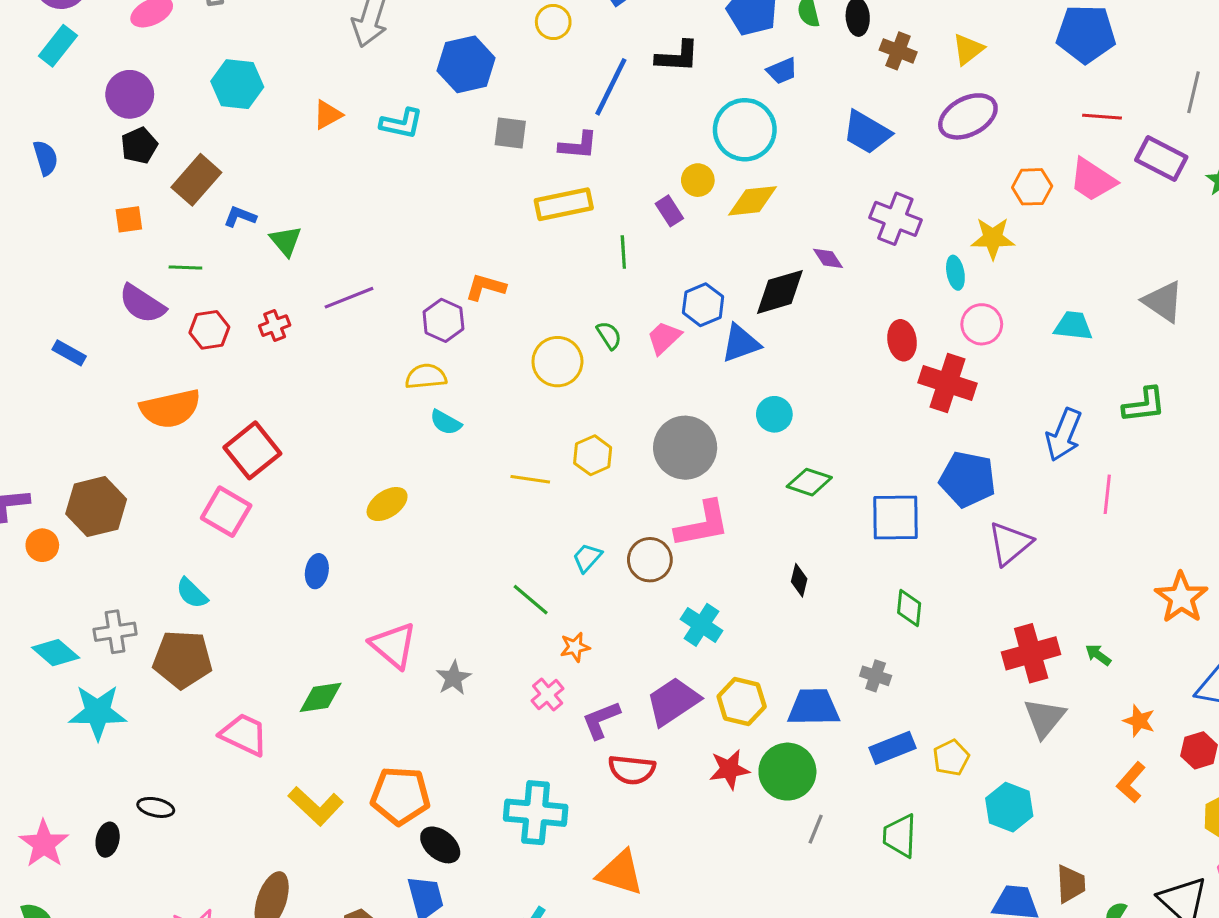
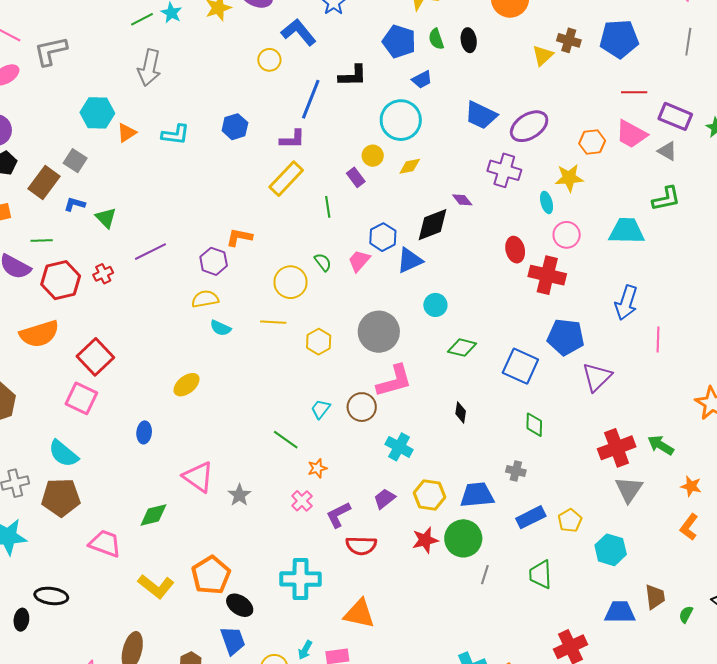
brown cross: (898, 51) -> (569, 40), moved
blue hexagon: (466, 64) -> (235, 127), moved, size x0.7
cyan hexagon: (237, 84) -> (97, 113), moved
gray line: (1193, 92) -> (688, 42), moved
purple ellipse: (968, 116) -> (529, 126), moved
gray square: (510, 133) -> (75, 161), moved, turned 30
yellow diamond: (753, 201) -> (410, 166), size x0.7
yellow rectangle: (564, 204) -> (286, 179), turned -30
gray triangle: (1163, 302) -> (667, 151), moved, size x0.7
cyan trapezoid: (1073, 326) -> (627, 231), size x1.4
red hexagon: (209, 330) -> (61, 280), size x1.5
green L-shape: (1144, 405) -> (666, 199), moved
yellow line: (530, 479) -> (273, 322), moved
blue square: (896, 517) -> (520, 366), turned 30
cyan semicircle: (192, 593) -> (63, 454), size x1.4
green arrow: (1098, 655) -> (661, 445), size x1.5
purple trapezoid: (673, 701) -> (385, 499), size x0.6
orange pentagon: (400, 796) -> (211, 575), turned -30
black ellipse: (156, 807) -> (51, 596), size x1.4

